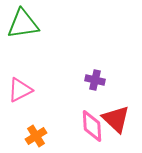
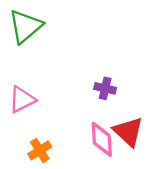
green triangle: (23, 24) -> (25, 26), turned -32

